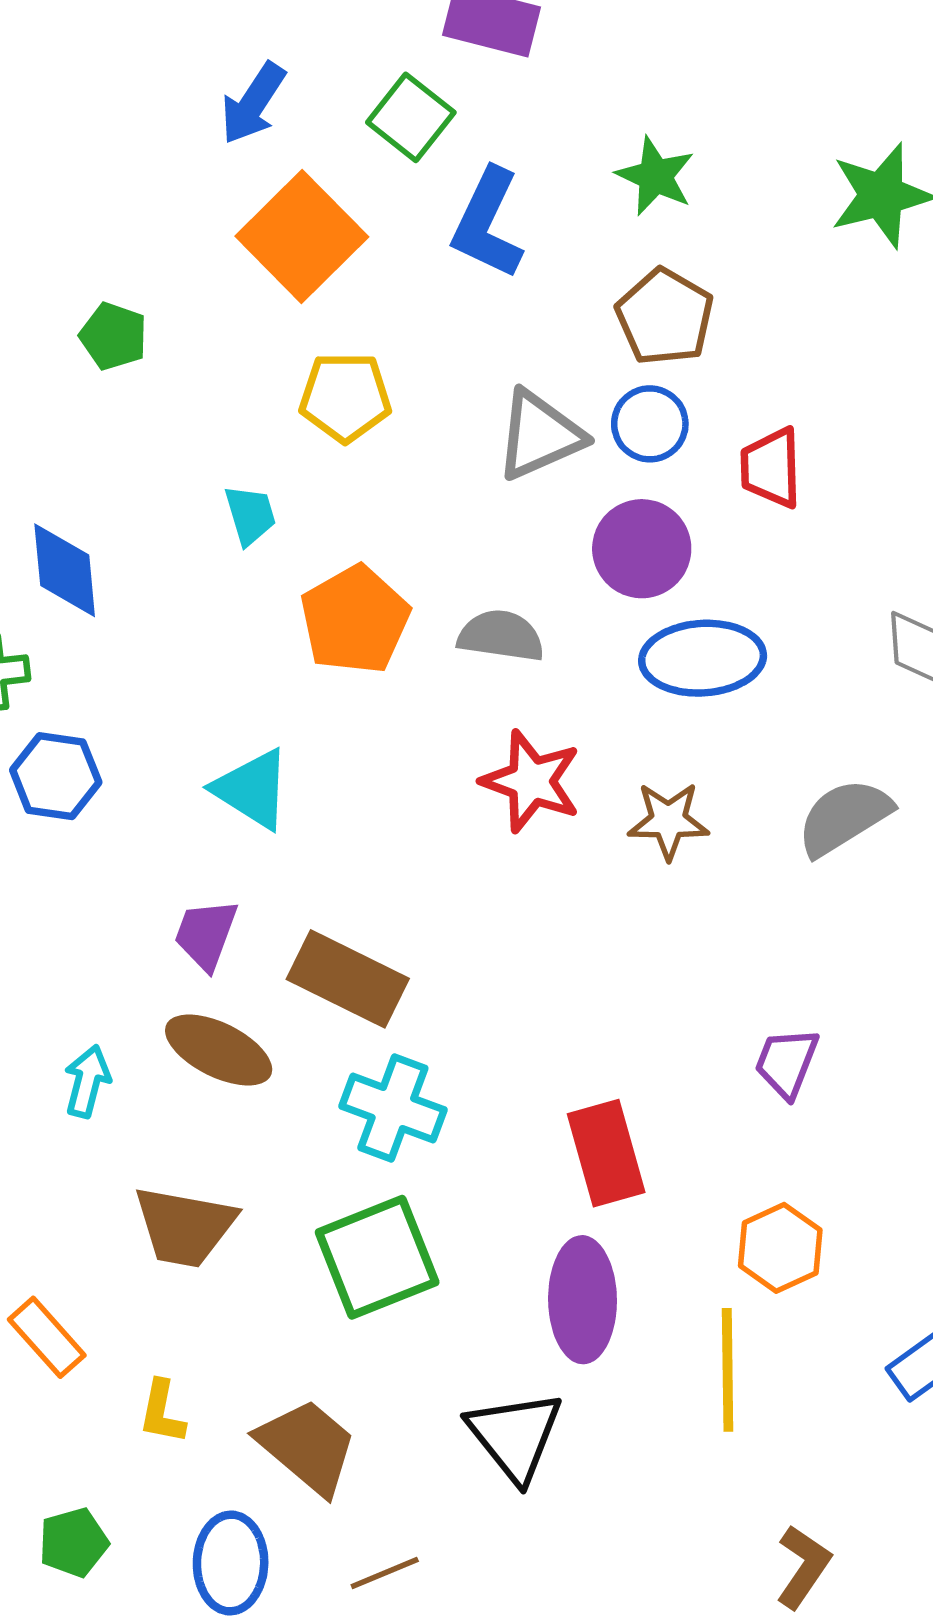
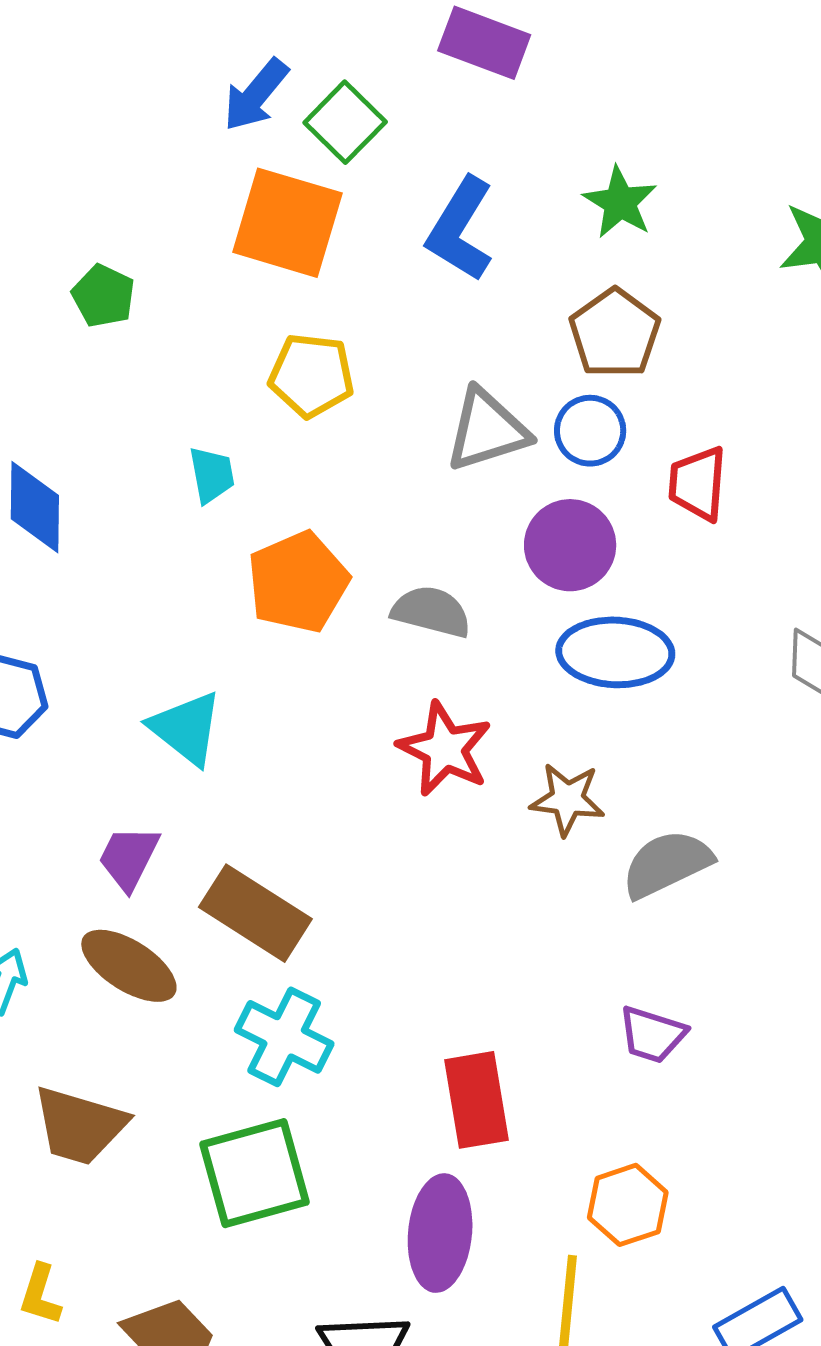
green square: (411, 117) -> (345, 122), moved
orange square: (302, 237) -> (287, 223), turned -35
gray semicircle: (844, 817) -> (667, 864), moved
purple trapezoid: (787, 1063) -> (652, 1035), turned -100

